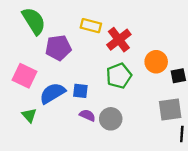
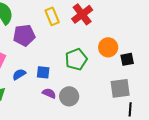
yellow rectangle: (91, 26) -> (52, 16), turned 54
red cross: (119, 40) -> (82, 14), moved
blue semicircle: (52, 93) -> (19, 74), size x0.6

